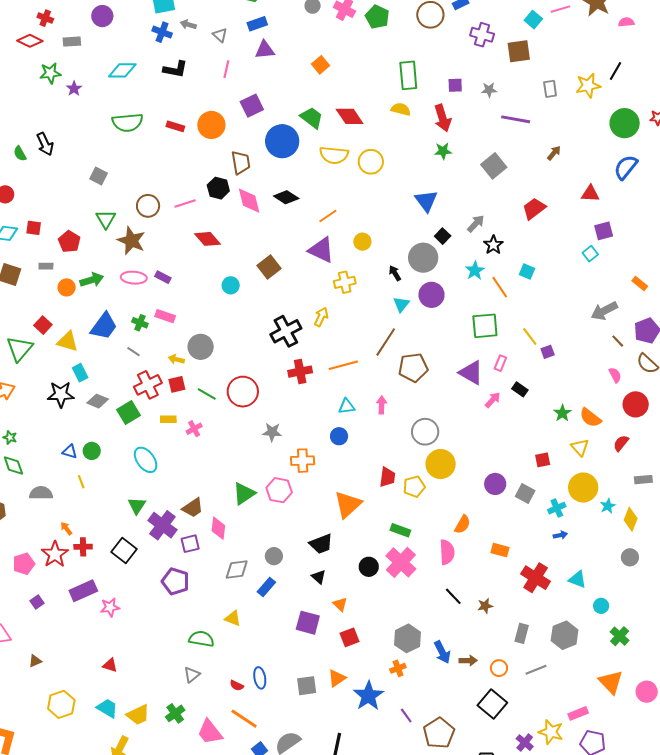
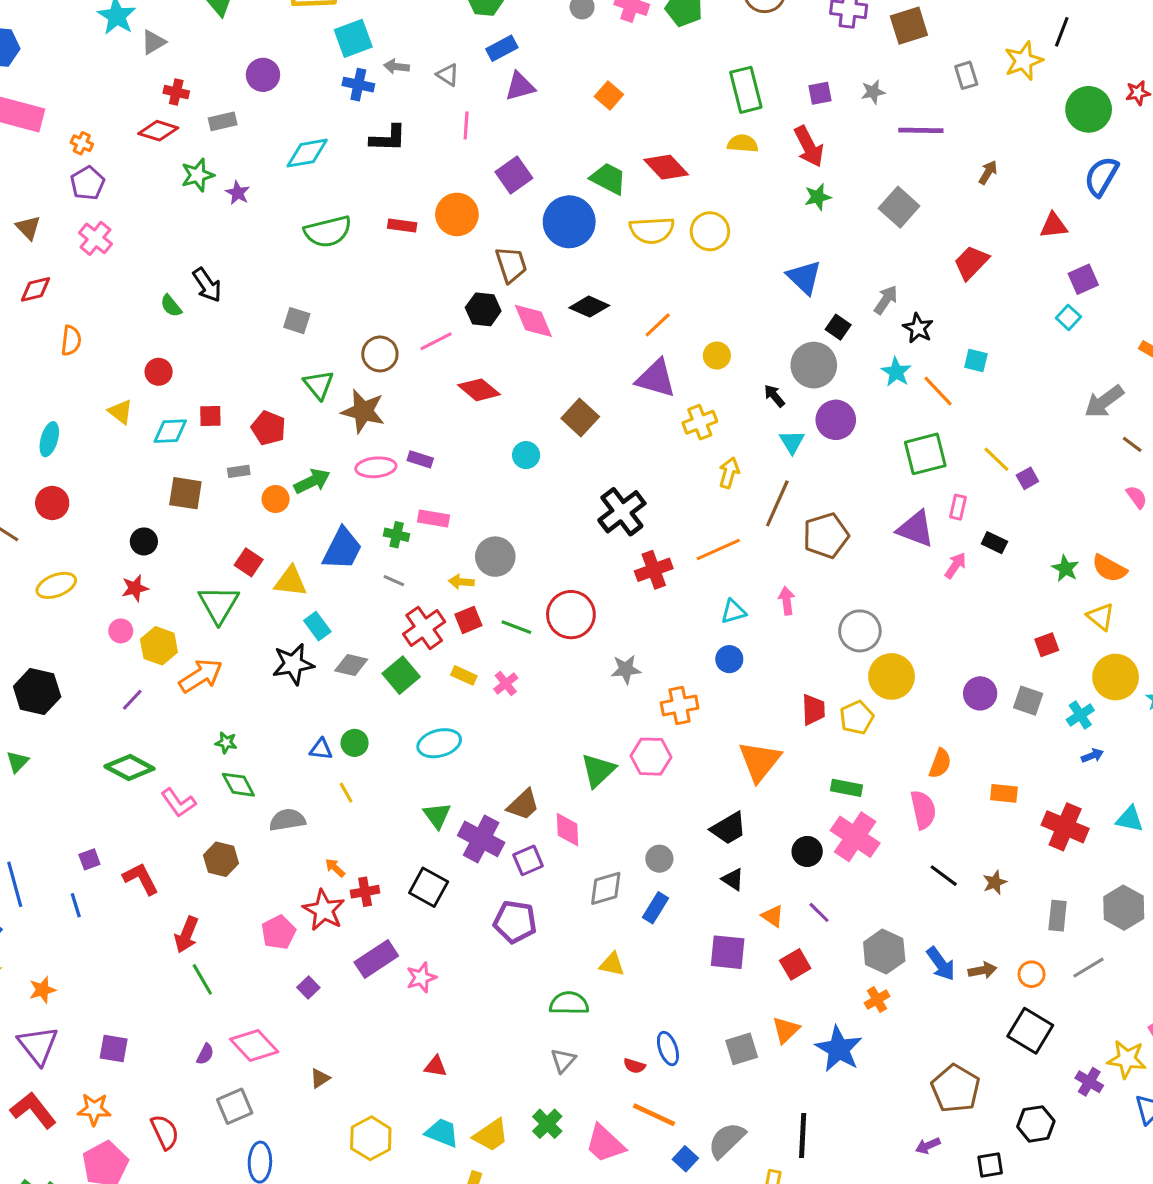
yellow arrow: (321, 317) -> (729, 473), moved
yellow rectangle: (168, 419) -> (464, 675), turned 35
cyan ellipse: (146, 460) -> (439, 743), turned -60
purple line: (406, 715) -> (819, 912), moved

